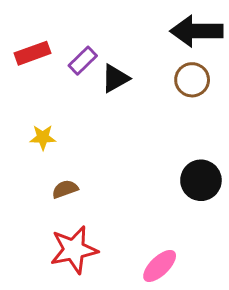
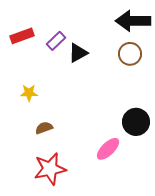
pink ellipse: (160, 266) -> (108, 149), moved

